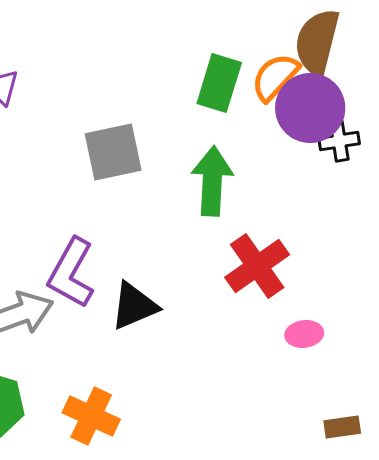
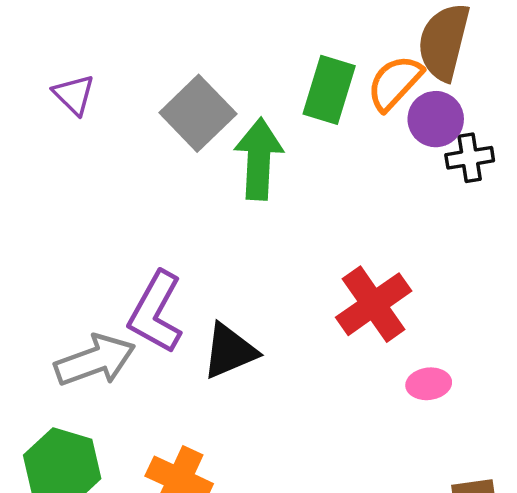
purple circle: (310, 108) -> (436, 119), size x0.7
gray square: (113, 152) -> (198, 113), moved, turned -32
green arrow: (212, 181) -> (259, 159), moved

